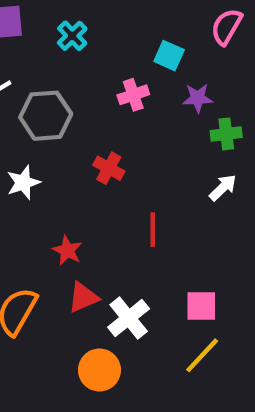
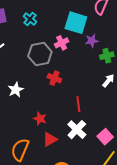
cyan square: (169, 56) -> (76, 23), size x1.6
gray hexagon: (46, 116) -> (40, 54), moved
pink square: (201, 306) -> (105, 137), turned -35
white cross: (129, 318) -> (77, 130), moved

